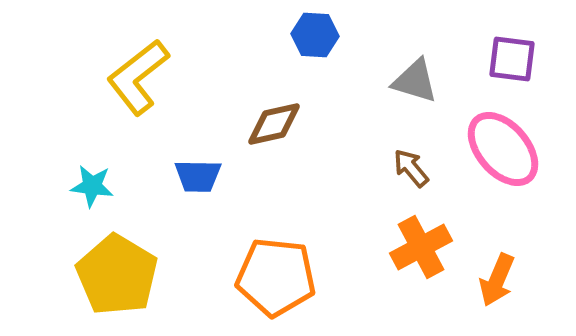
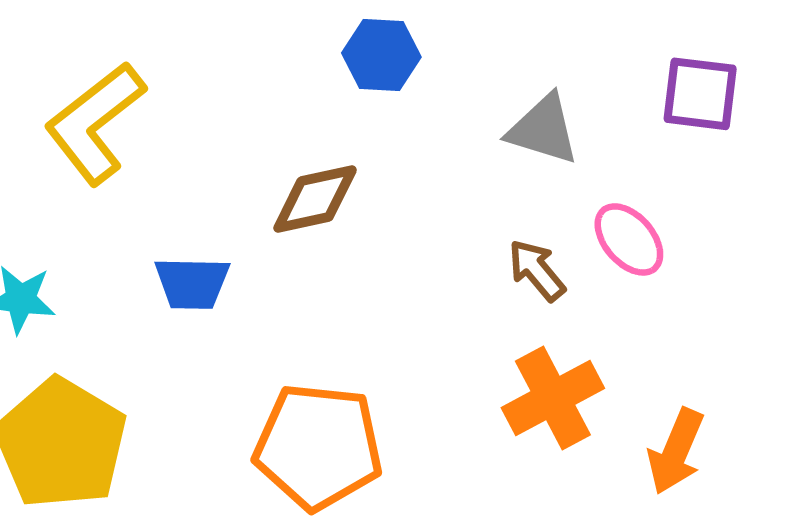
pink ellipse: (503, 149) -> (629, 239), moved, size x0.6

